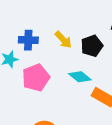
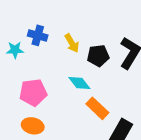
pink pentagon: (36, 78) -> (33, 92), moved

